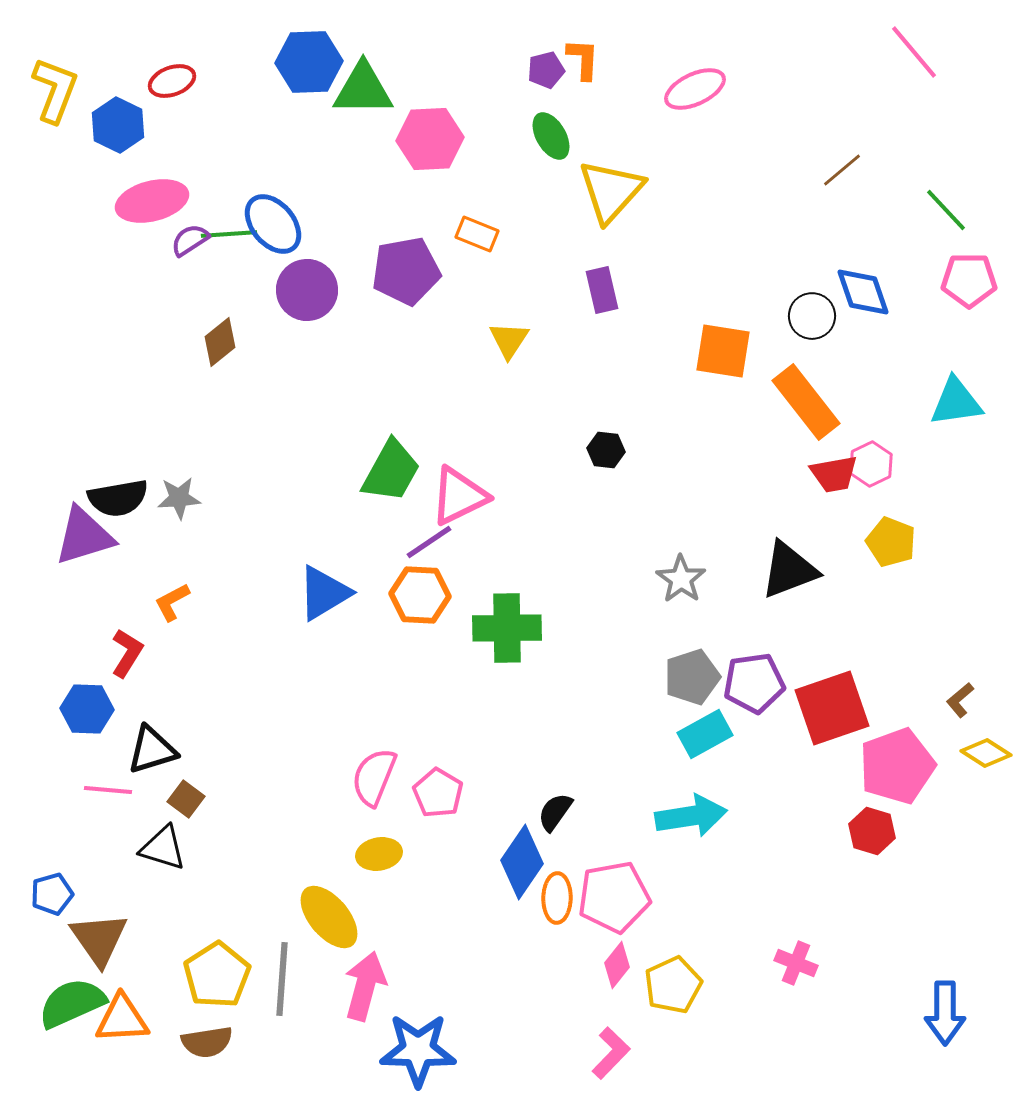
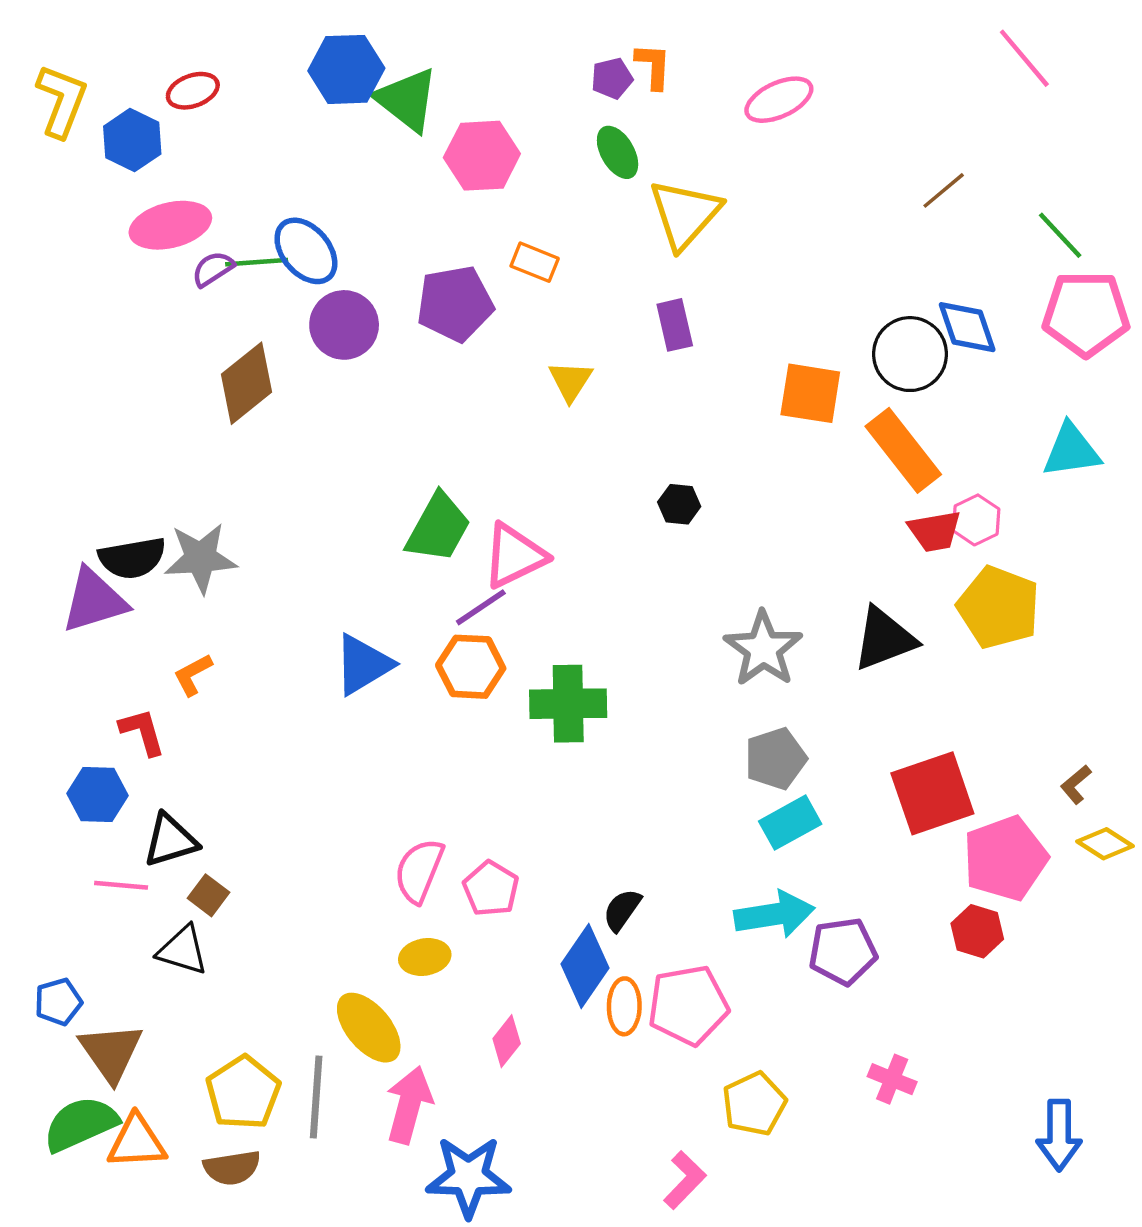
green triangle: (363, 89) -> (407, 100), turned 38
pink pentagon: (969, 280) -> (1086, 314), size x1.4
black circle: (812, 316) -> (910, 354), size x1.4
brown diamond: (220, 342) -> (247, 383), size x1.5
gray star: (179, 498) -> (201, 558), size x1.5
yellow pentagon: (891, 542) -> (999, 607), size x1.5
gray star: (681, 579) -> (763, 649), size x1.4
red L-shape: (127, 653) -> (142, 732), turned -48
purple pentagon: (754, 683) -> (843, 951), moved
pink diamond: (617, 965) -> (507, 1041), moved

